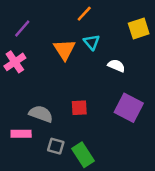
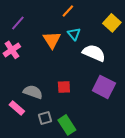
yellow square: (139, 28) -> (112, 23), turned -30
white semicircle: (116, 66) -> (94, 53), size x1.6
pink rectangle: (21, 134) -> (17, 108), turned 42
gray square: (56, 146) -> (45, 118), turned -32

